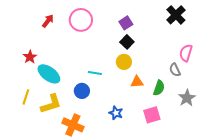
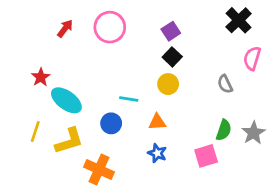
pink semicircle: (186, 53) -> (252, 58), moved
gray semicircle: (175, 70) -> (225, 84), moved
orange triangle: (137, 82) -> (157, 122), moved
green semicircle: (159, 88) -> (224, 130), moved

